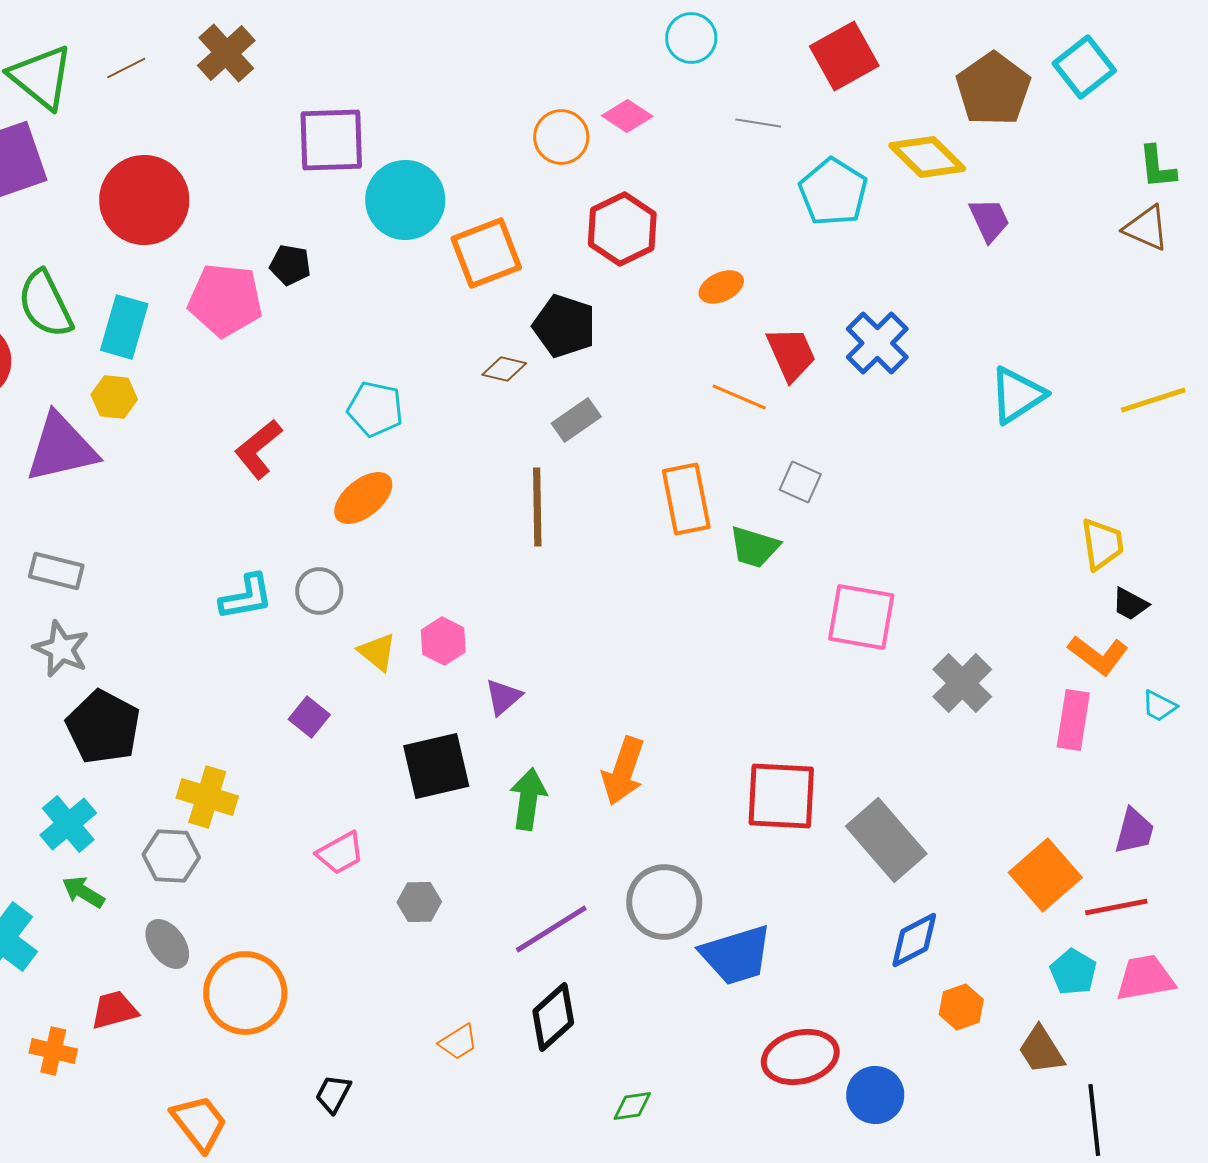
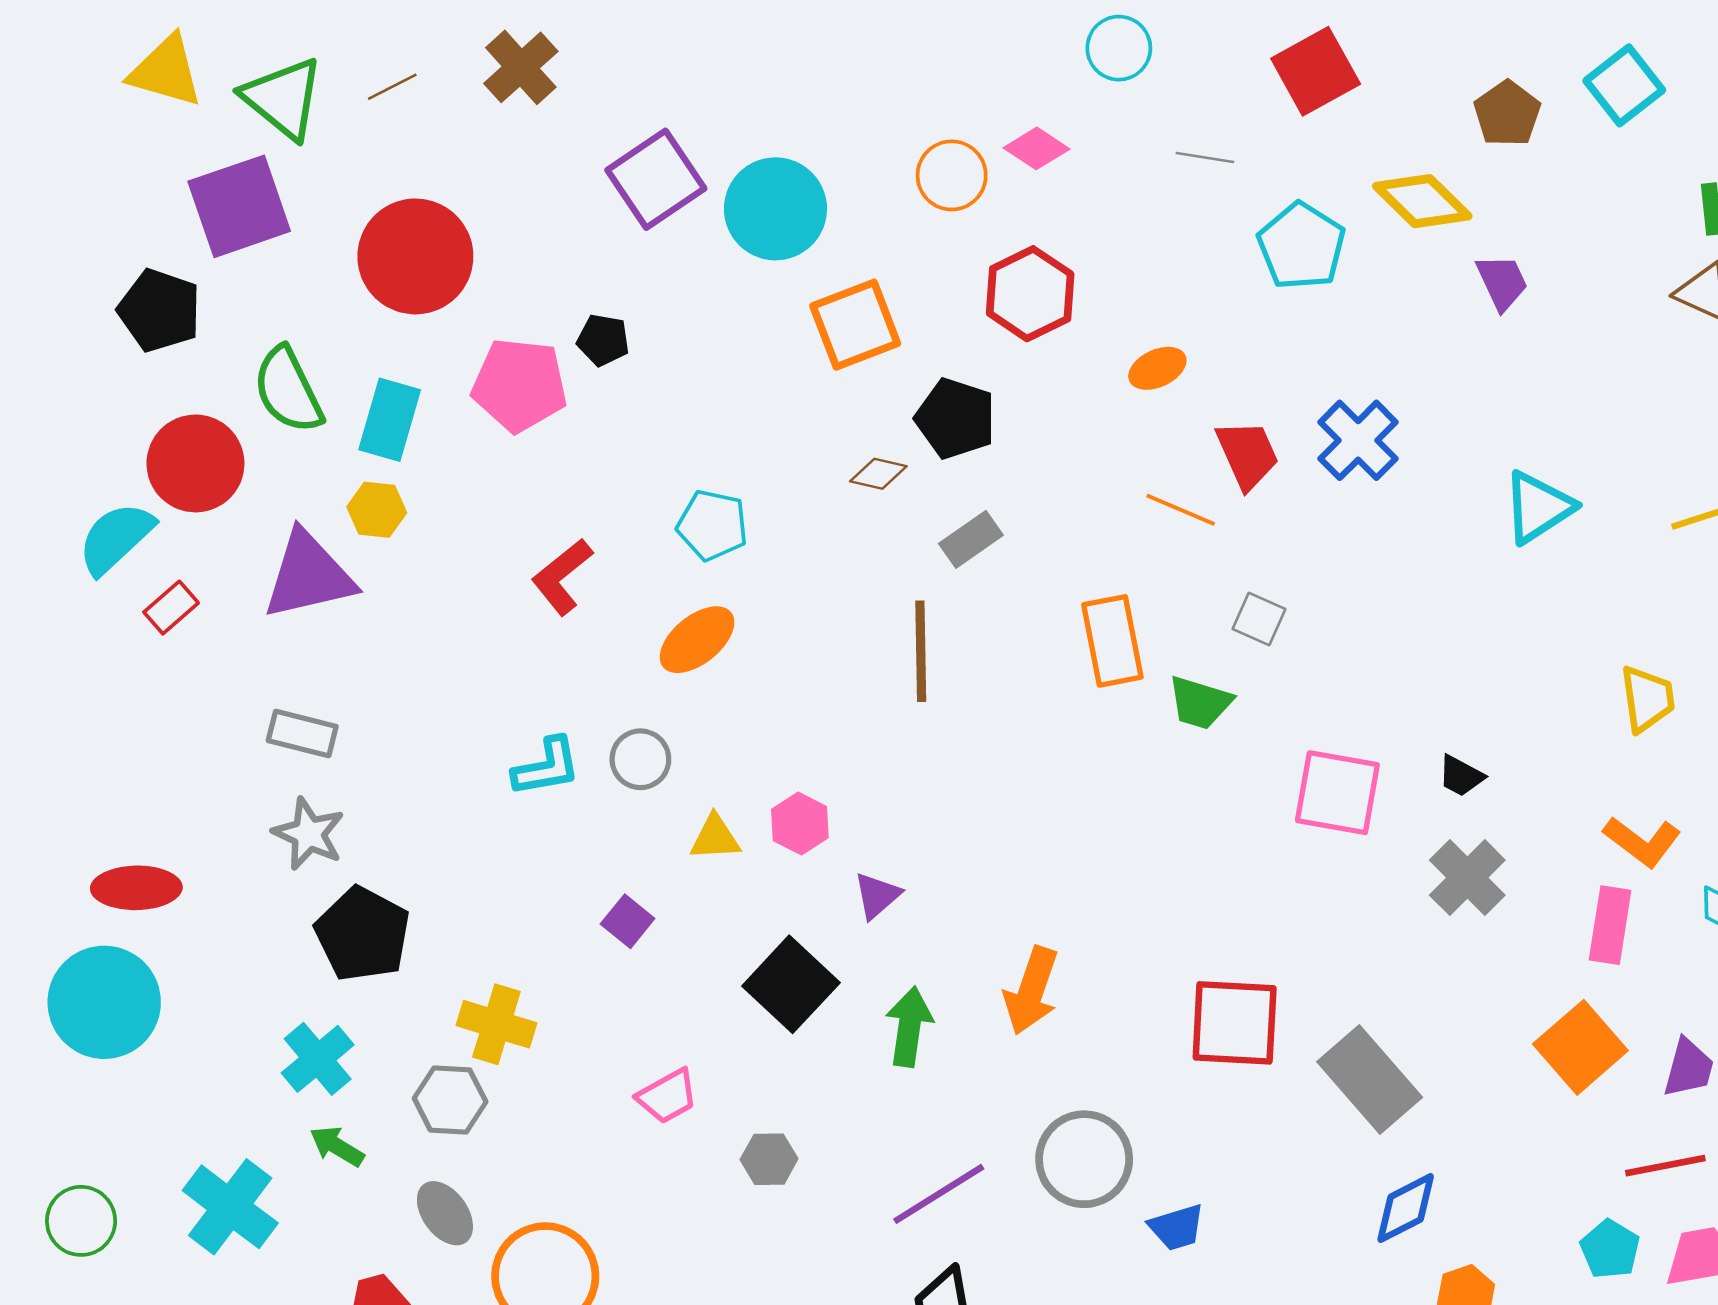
brown pentagon: (993, 89) -> (1507, 114), size x0.7
purple square: (331, 140) -> (656, 179), turned -32
cyan circle: (405, 200) -> (775, 209), moved
black trapezoid: (1130, 604) -> (1461, 776), moved
yellow triangle: (377, 652) -> (715, 838), turned -42
black square: (436, 766) -> (791, 984), turned -34
orange square: (1045, 875) -> (1580, 1047), moved
blue trapezoid: (736, 955) -> (1177, 1227), size x0.6

